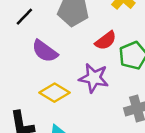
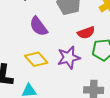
purple star: (94, 78) -> (69, 58), turned 30

